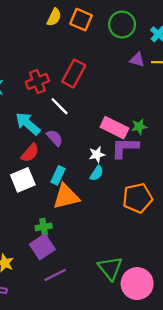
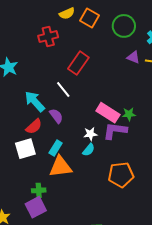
yellow semicircle: (54, 17) -> (67, 13), turned 35
red cross: (37, 81) -> (48, 36), moved

